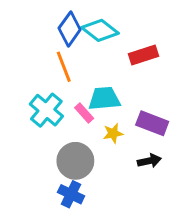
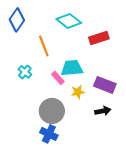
blue diamond: (70, 29) -> (17, 20), moved
cyan cross: (46, 110) -> (25, 72), moved, size x0.6

